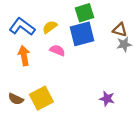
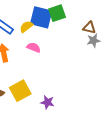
blue square: (82, 34) -> (41, 17), moved, turned 30
purple star: (107, 99) -> (47, 102), moved

